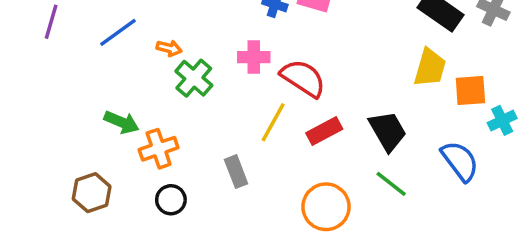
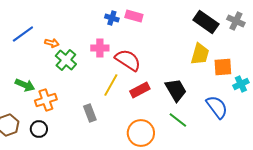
black circle: (171, 200) -> (39, 129), moved

